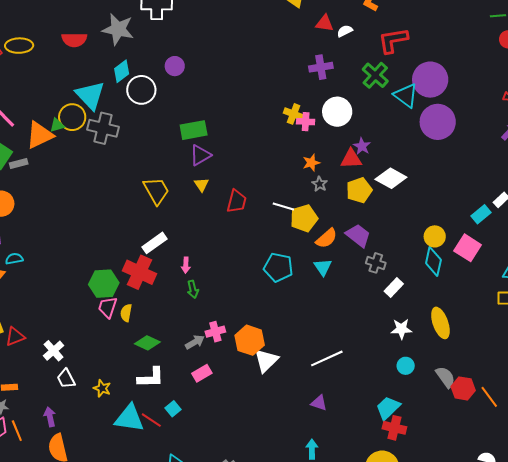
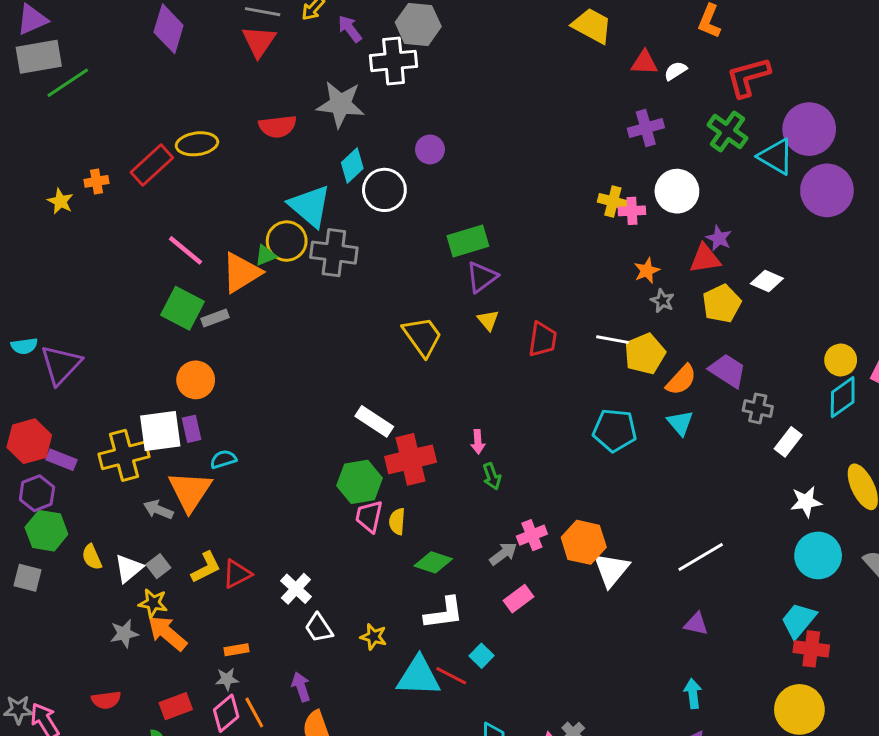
white diamond: (391, 178) -> (767, 281), size x0.7
white rectangle: (154, 243) -> (374, 421), moved, turned 75
cyan diamond: (433, 262) -> (843, 397), turned 48
red cross: (140, 272) -> (411, 459), turned -32
cyan circle: (406, 366) -> (818, 555), size x1.8

